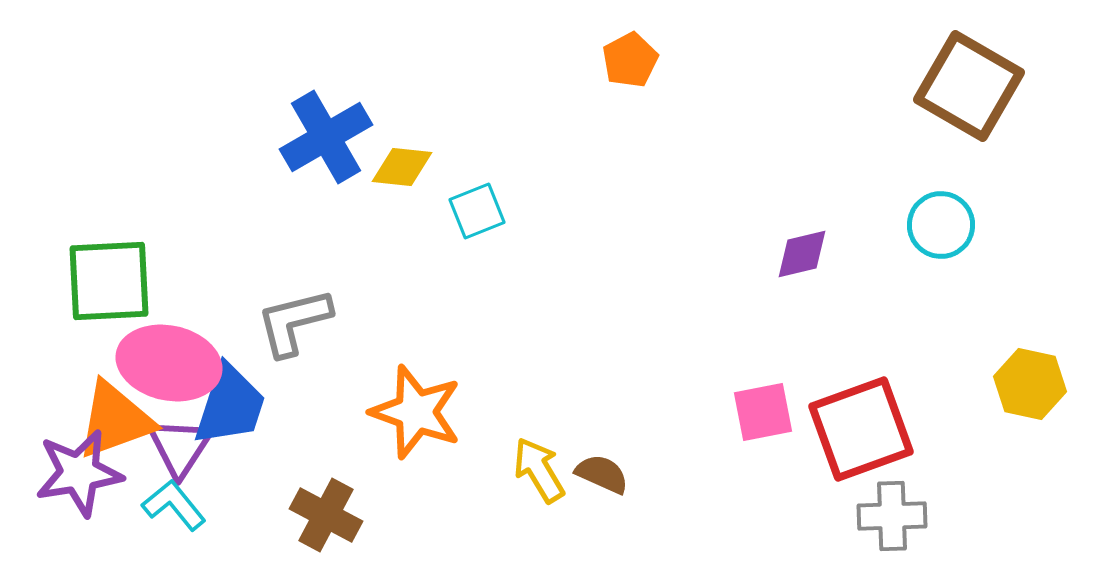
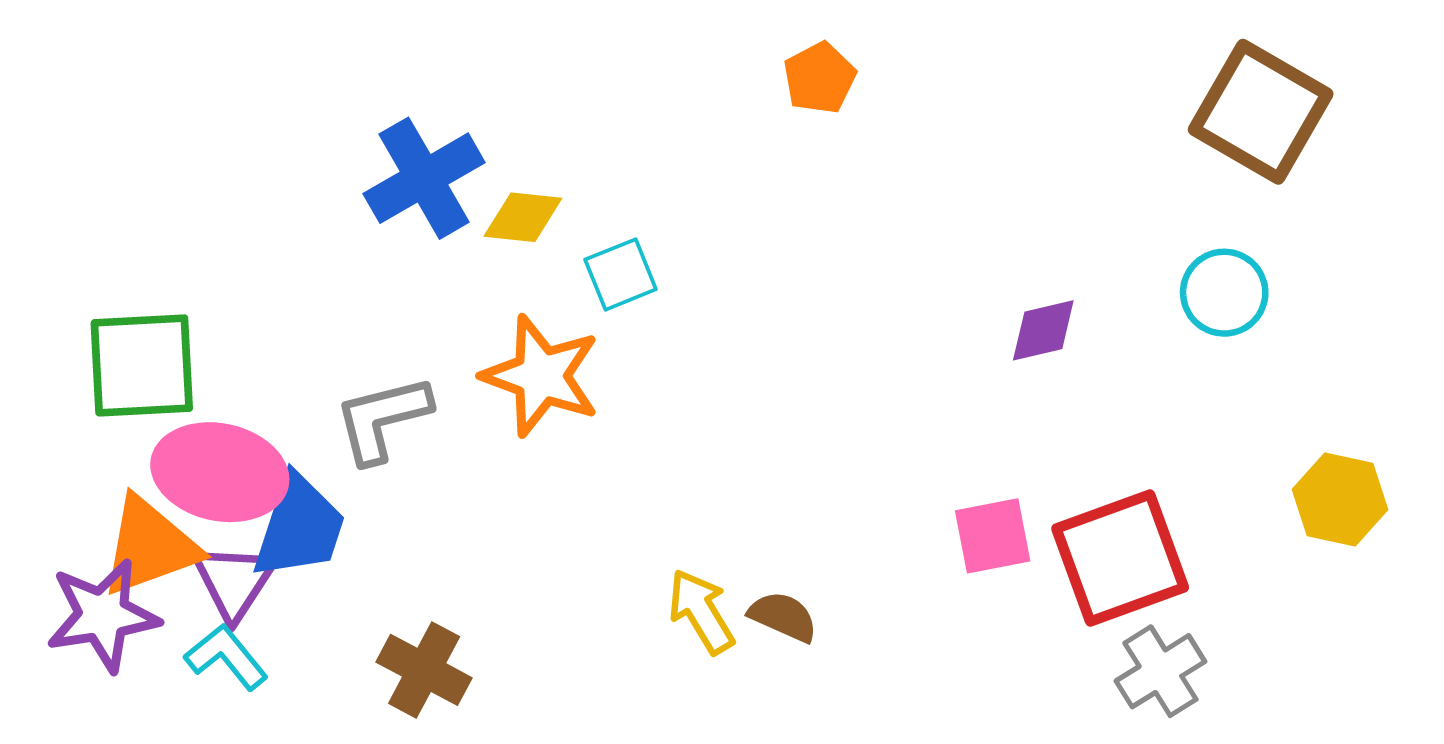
orange star: (416, 412) -> (541, 376), moved
gray cross: (892, 516) -> (1160, 671), turned -30

